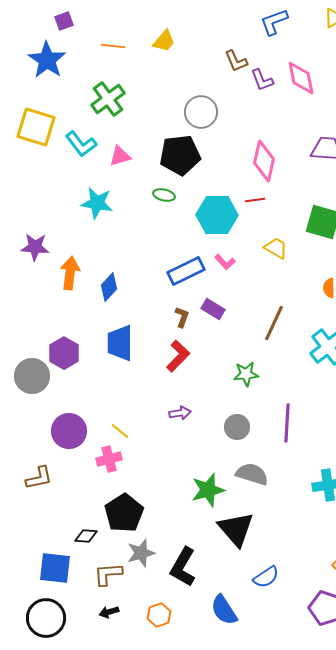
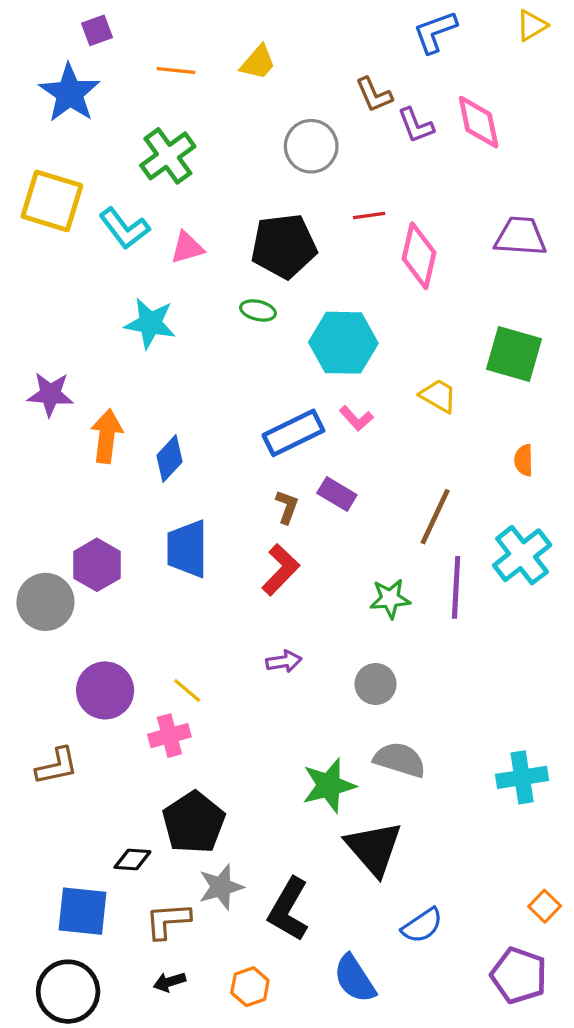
gray circle: (201, 112) -> (311, 146), moved
red line: (255, 200) -> (369, 215), moved
purple line: (287, 423) -> (456, 587), moved

